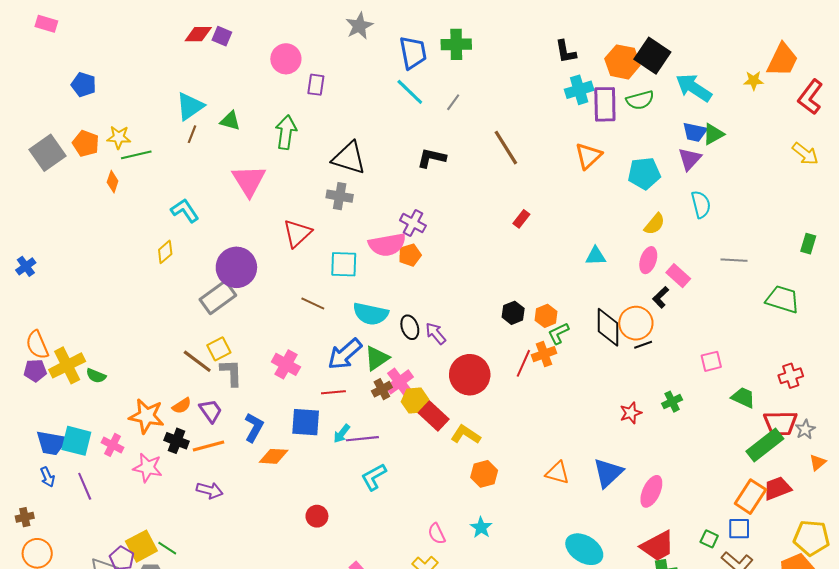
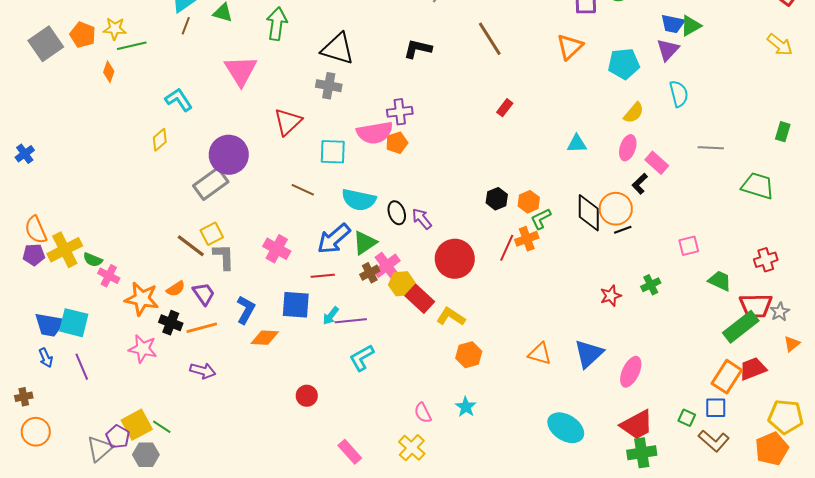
purple cross: (413, 223) -> (400, 112), turned -35
pink cross: (113, 445) -> (109, 276), moved

